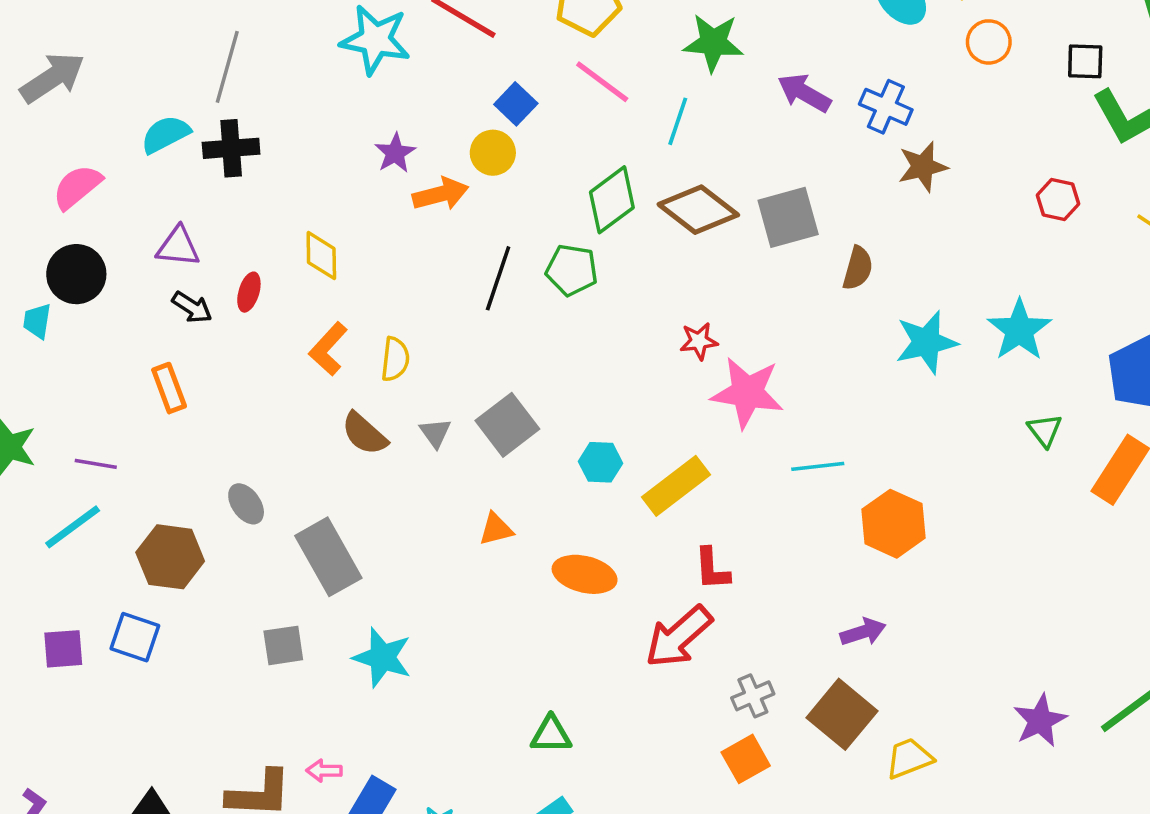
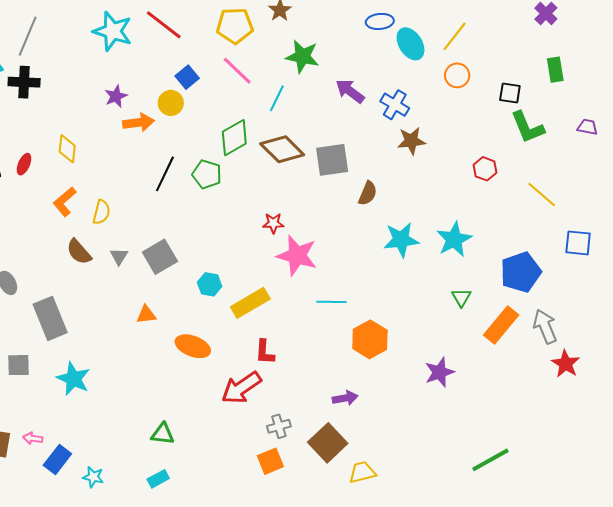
purple star: (1040, 721) -> (439, 372), moved

